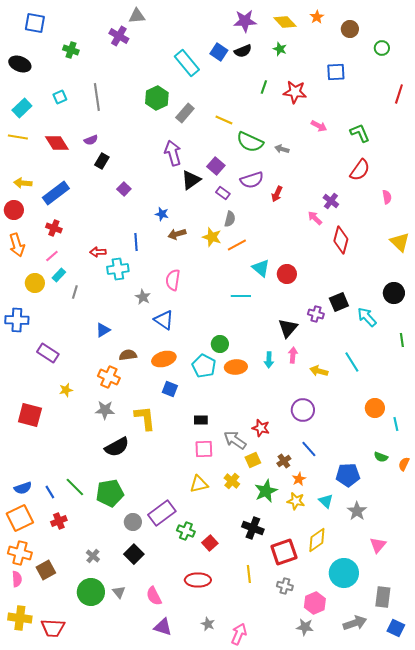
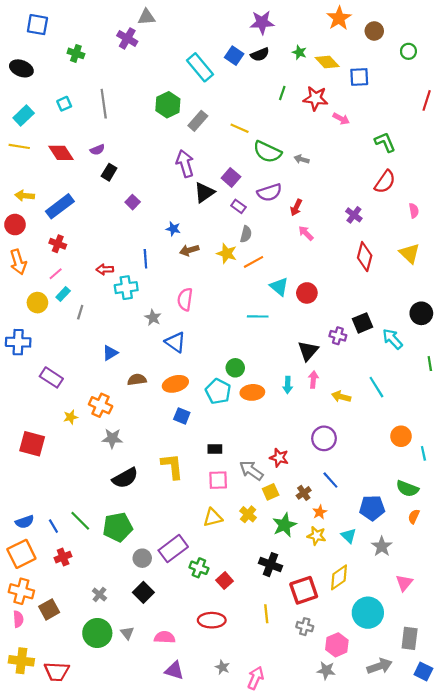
orange star: (317, 17) -> (339, 18), size x1.6
yellow diamond: (285, 22) -> (327, 62), moved
pink arrow: (319, 126) -> (341, 119), moved
pink arrow: (315, 218) -> (306, 233), moved
yellow triangle: (400, 242) -> (410, 253), moved
orange cross: (109, 377) -> (101, 405), moved
yellow L-shape: (145, 418) -> (172, 466), moved
green semicircle: (381, 457) -> (407, 489), size x1.5
orange semicircle: (404, 464) -> (414, 516), moved
pink semicircle: (154, 596) -> (165, 637), turned 120

